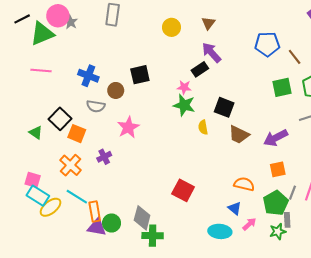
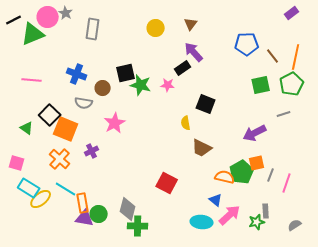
gray rectangle: (113, 15) -> (93, 29), moved
gray star: (70, 22) -> (66, 13), moved
pink line: (41, 70) -> (32, 80), moved
green star: (184, 105) -> (141, 85), moved
orange square: (77, 134) -> (66, 129), size x1.4
brown trapezoid: (239, 135) -> (202, 148), moved
pink square: (33, 180) -> (17, 163), moved
gray line: (292, 193) -> (271, 175), moved
green pentagon: (276, 203) -> (242, 172), moved
pink arrow: (249, 224) -> (230, 215), size x1.6

